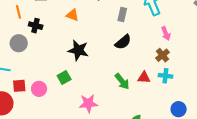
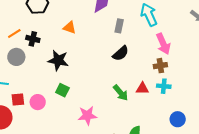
orange line: (18, 12) -> (14, 33), moved, turned 72
pink arrow: (166, 33) -> (163, 44), size x1.5
black star: (78, 50) -> (58, 60), moved
brown cross: (163, 55) -> (160, 66), turned 32
green square: (64, 77) -> (62, 90), turned -32

